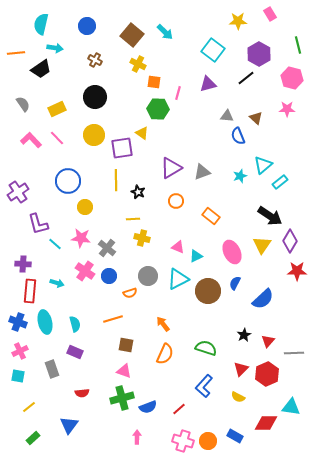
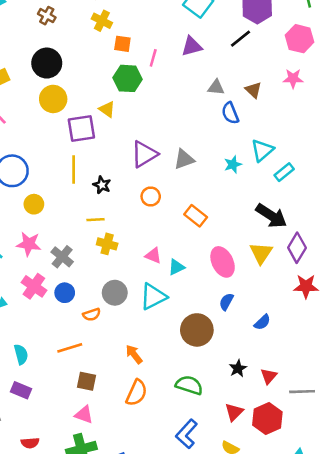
yellow circle: (94, 135) -> (53, 99), moved
brown circle: (208, 291) -> (197, 330), moved
blue semicircle: (263, 299) -> (262, 322), size x0.6

